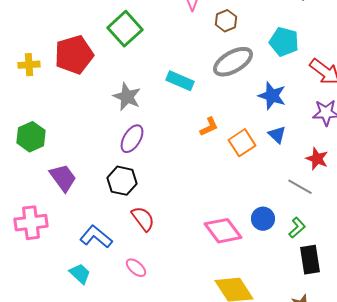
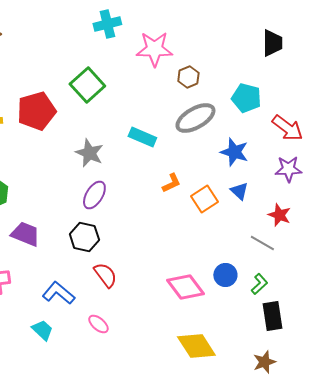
purple trapezoid: (63, 178) -> (25, 234), turned -32

